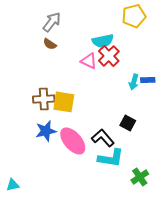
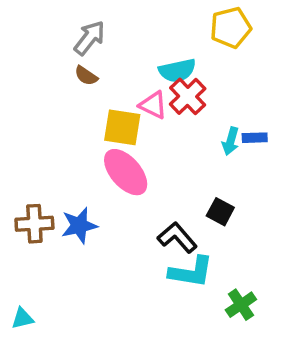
brown cross: (44, 99) -> (34, 224), moved
yellow square: (64, 102) -> (122, 127), moved
pink ellipse: (73, 141) -> (126, 172), moved

